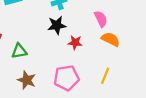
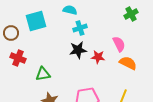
red star: (75, 43) -> (98, 57), moved

